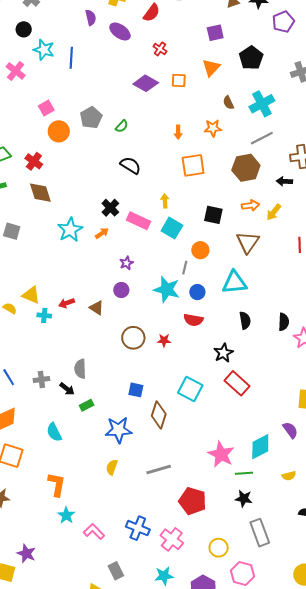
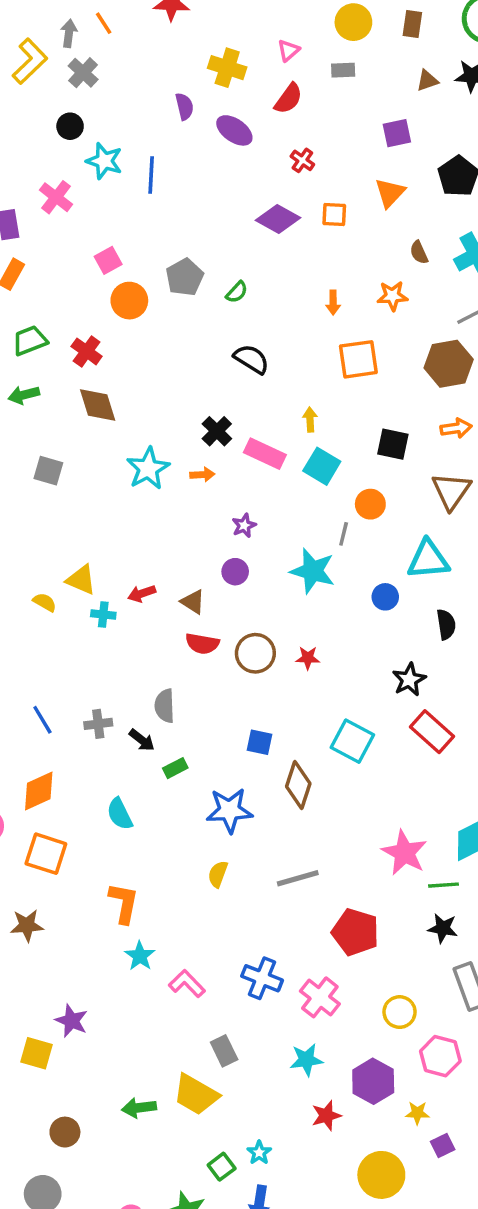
orange arrow: (102, 233) -> (202, 475), turned 32
blue circle: (197, 292) -> (385, 597), moved
red semicircle: (193, 320) -> (202, 644), moved

